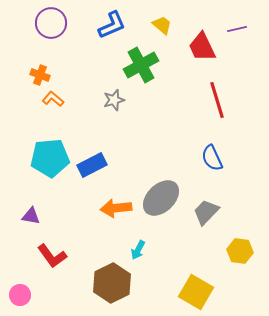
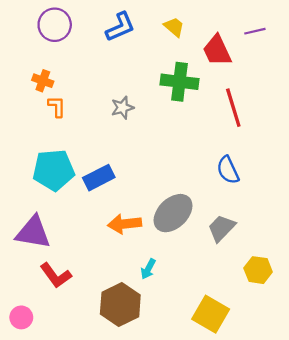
green cross: (141, 65) -> (179, 82), moved, turned 36
orange L-shape: (53, 99) -> (57, 107), turned 50
purple triangle: (31, 216) -> (33, 232), size x1.8

